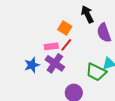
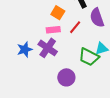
red line: (66, 45) -> (75, 27), moved
pink rectangle: (51, 46) -> (53, 30), moved

